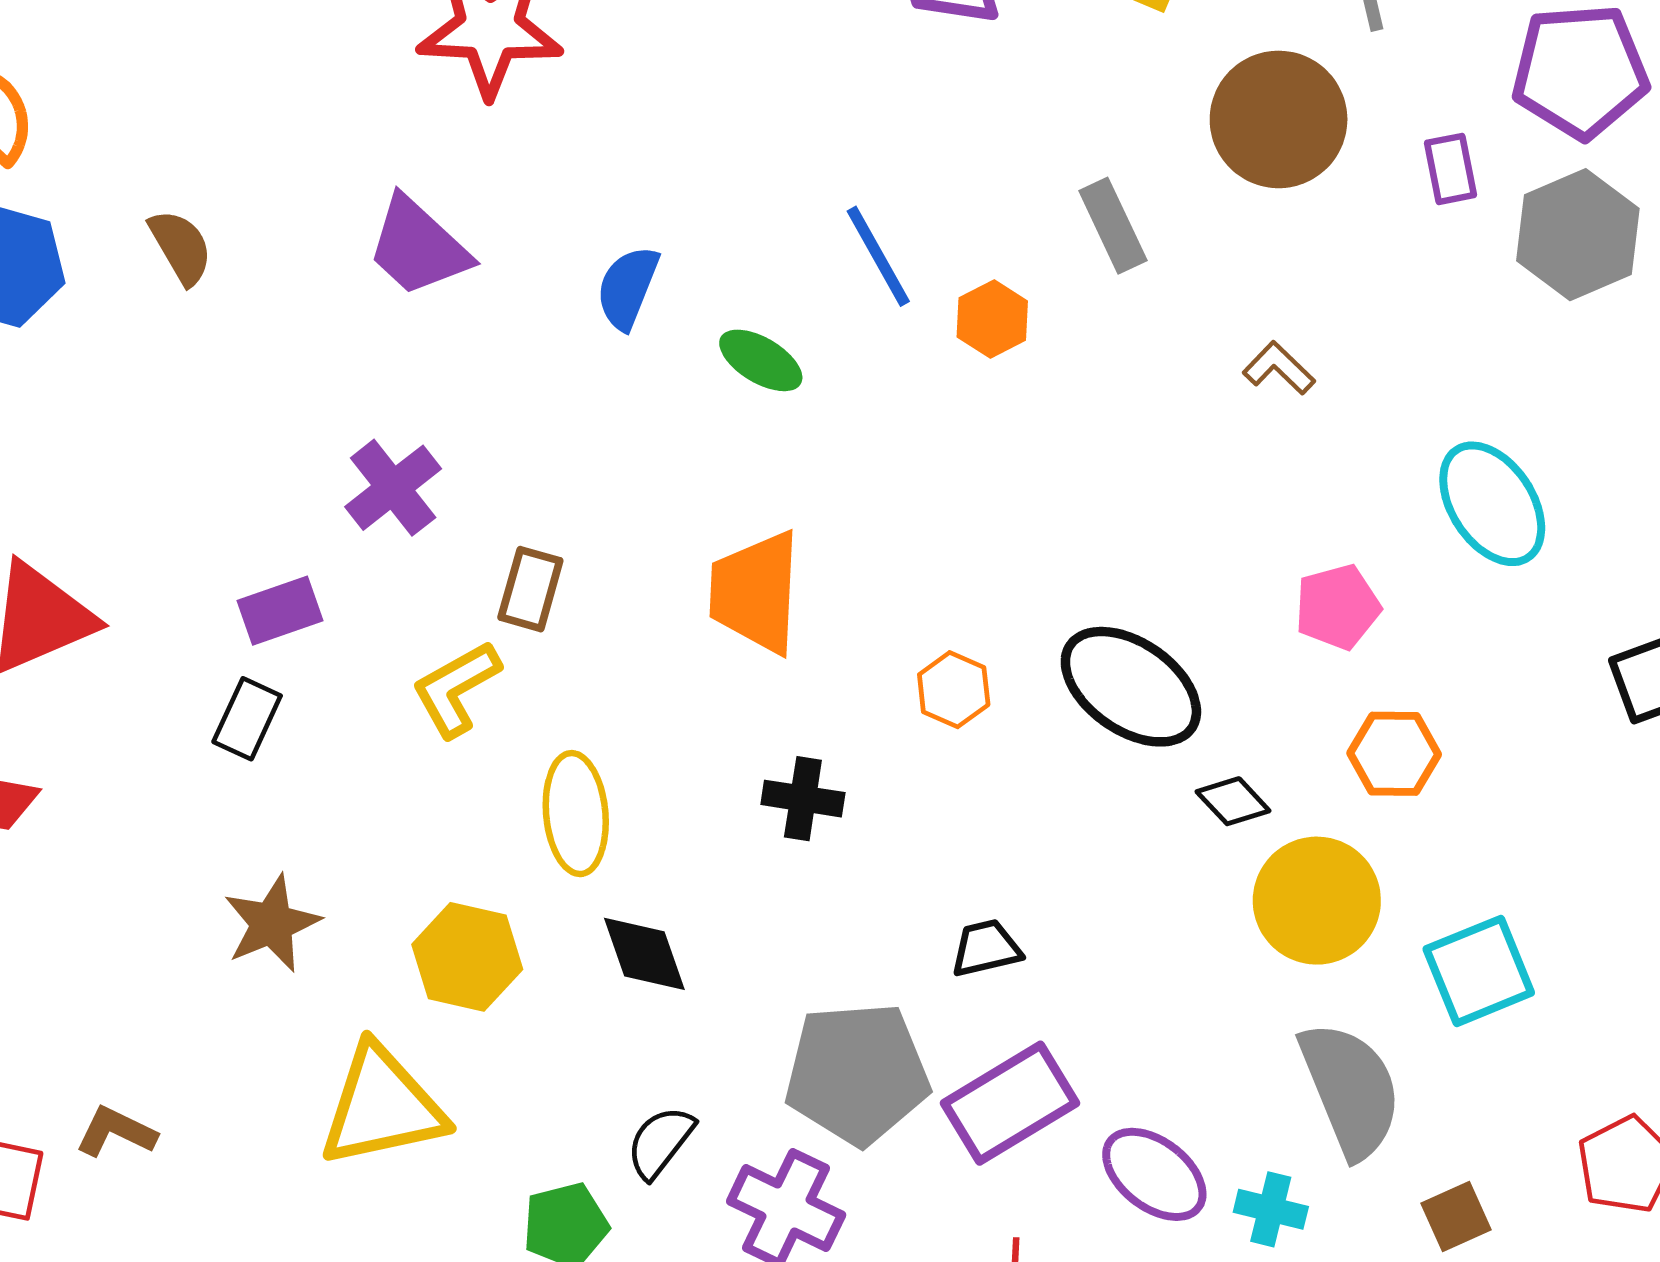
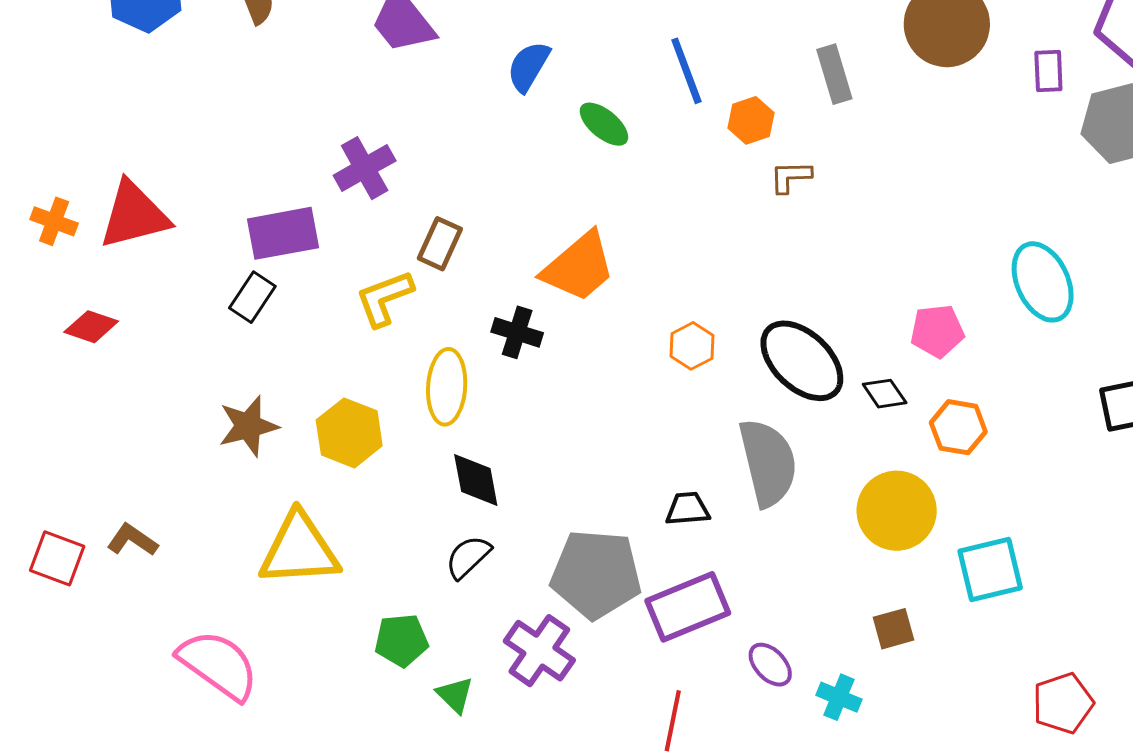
brown L-shape: (1279, 368) -> (790, 177), moved, turned -54
orange trapezoid: (755, 592) -> (579, 267), turned -142
purple rectangle: (280, 611) -> (283, 233), size x1.4
black cross: (803, 799) -> (517, 332), moved
black diamond: (1233, 801) -> (885, 394), moved
yellow hexagon: (467, 957) -> (349, 433), moved
gray semicircle: (1350, 1090) -> (768, 463), moved
black semicircle: (660, 1142) -> (468, 557), moved
purple ellipse: (1154, 1174) -> (770, 665), size x0.7
brown square: (1456, 1217) -> (894, 629), moved

